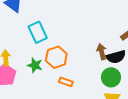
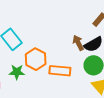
orange rectangle: (66, 82) -> (60, 71), moved, size x1.5

